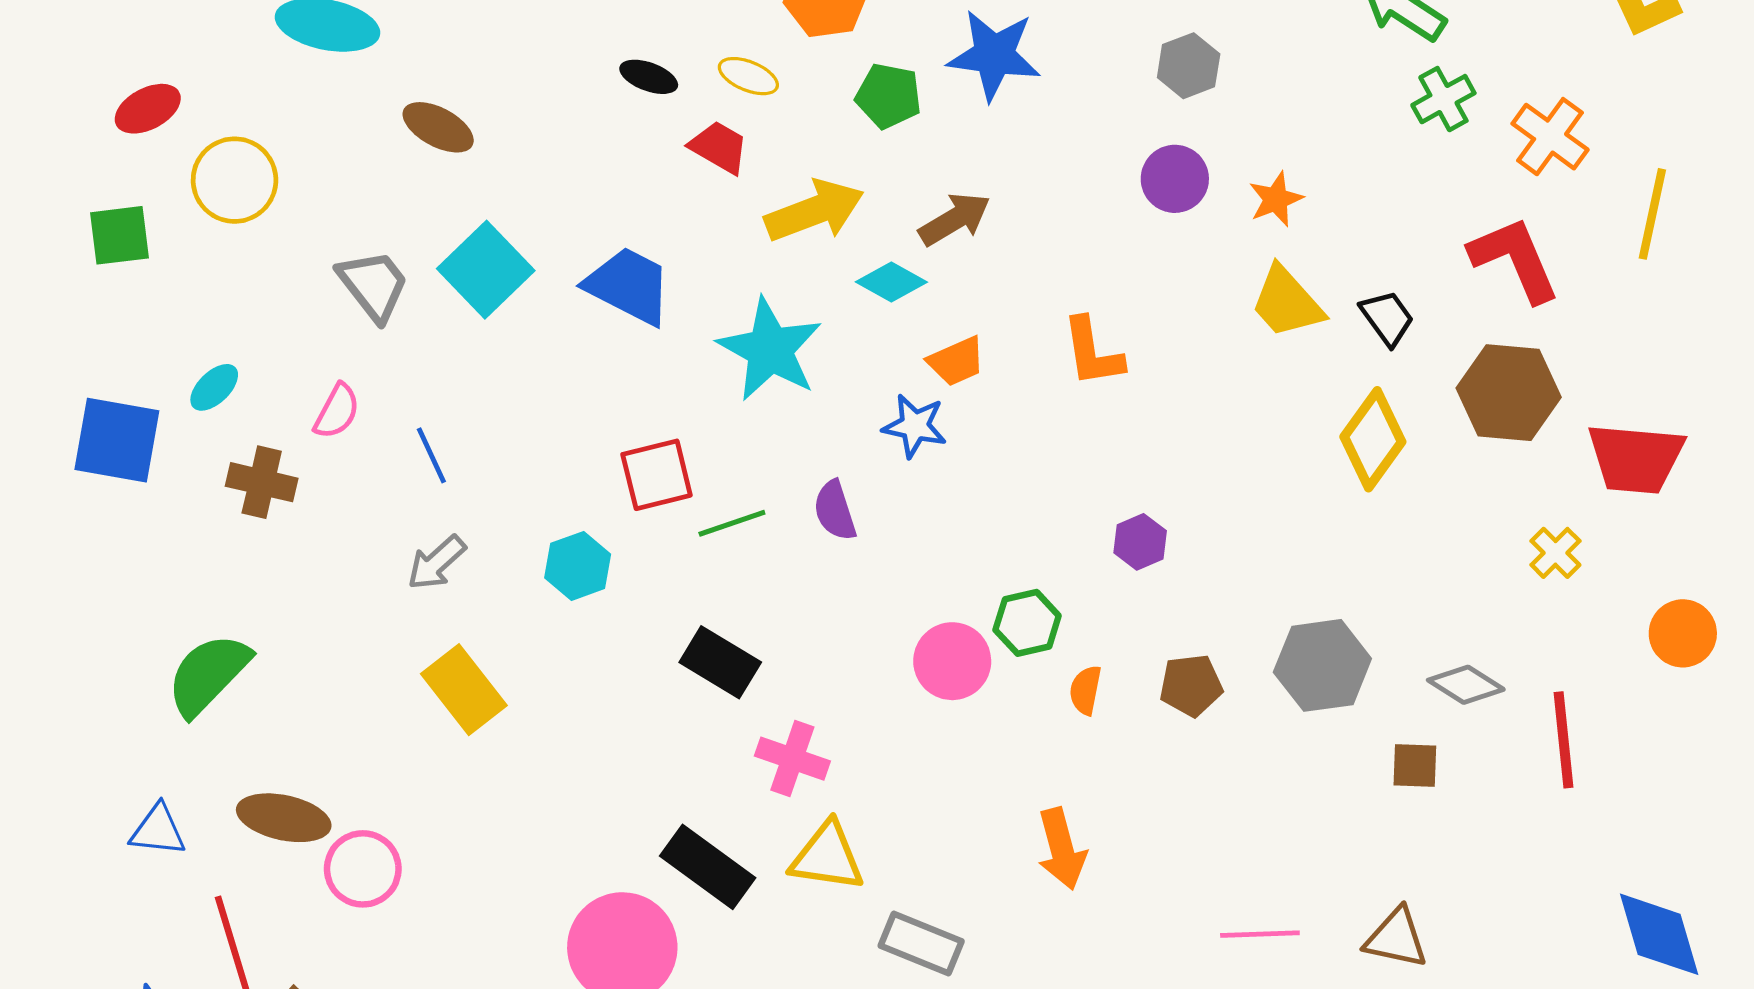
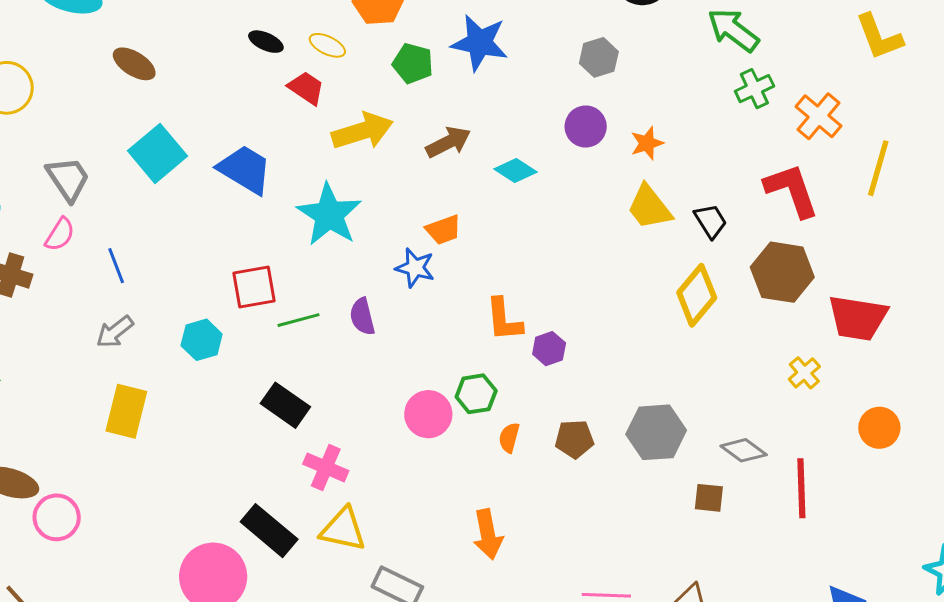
cyan diamond: (891, 282) -> (516, 171), moved
gray trapezoid: (373, 285) -> (68, 179), moved
orange L-shape: (1093, 352) -> (504, 320), moved
yellow rectangle: (464, 690) -> (126, 411), turned 48

